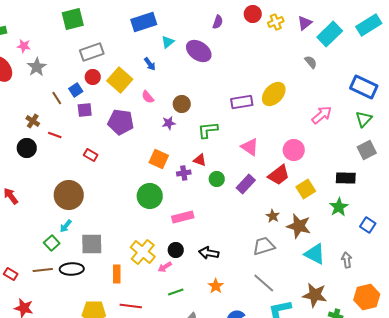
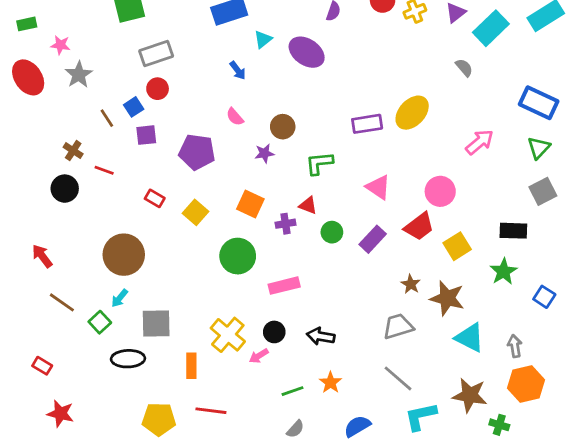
yellow square: (120, 80) -> (195, 212), moved, size x0.7
brown line: (43, 270) -> (62, 302), moved, turned 42
green line: (176, 292) -> (293, 391), moved
orange hexagon: (367, 297) -> (526, 384), moved

